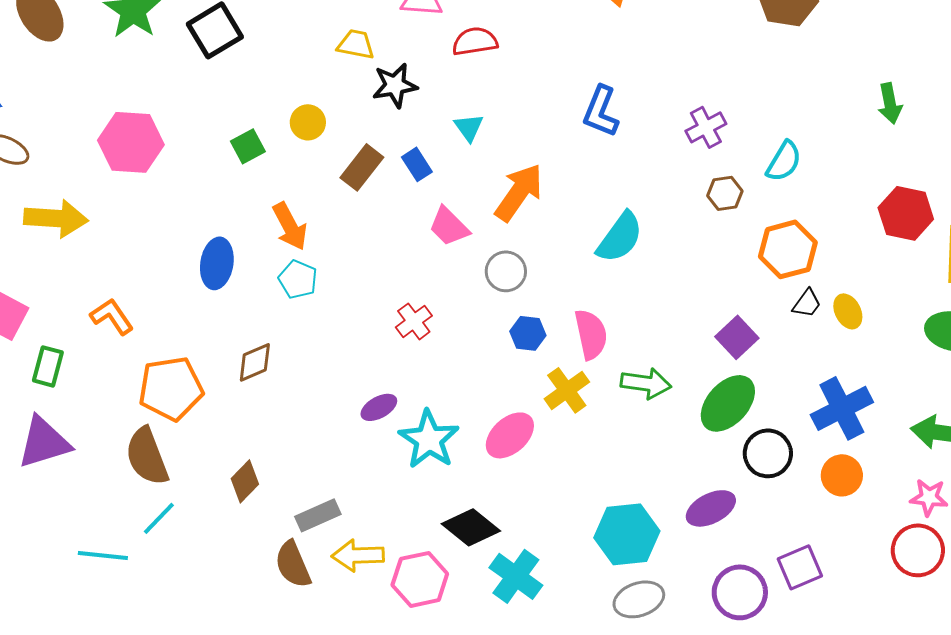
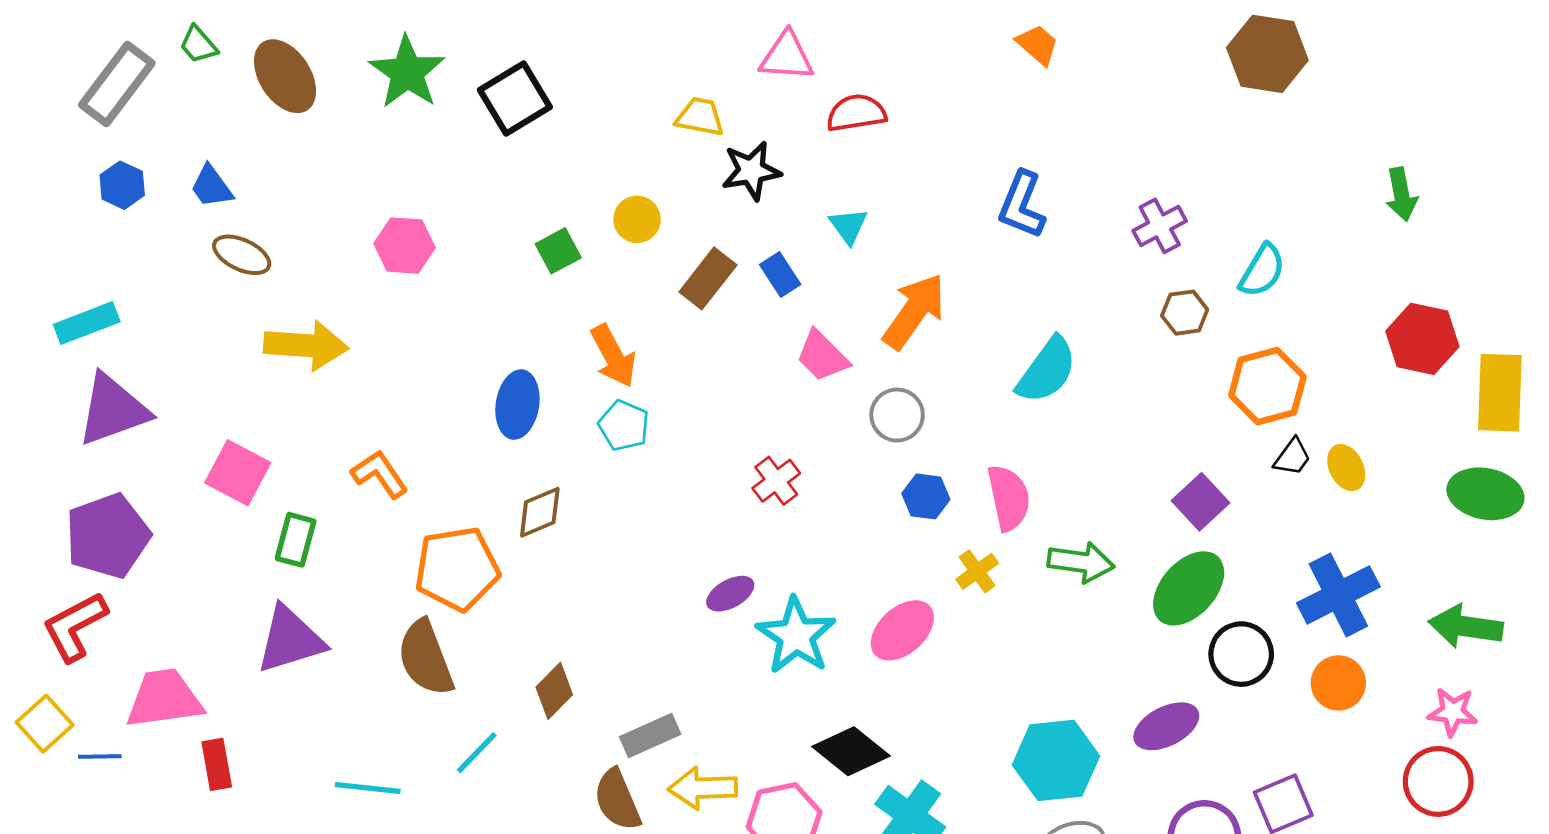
pink hexagon: (131, 142) -> (405, 246), size x0.7
brown diamond: (255, 362) -> (540, 512), moved
yellow cross: (567, 390) -> (977, 571), size x0.7
cyan line: (159, 518) -> (477, 753), moved

